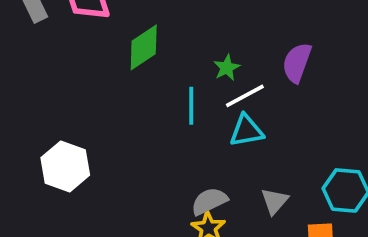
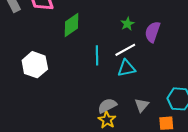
green star: (227, 68) -> (127, 24), moved
white hexagon: (65, 166) -> (35, 65), moved

